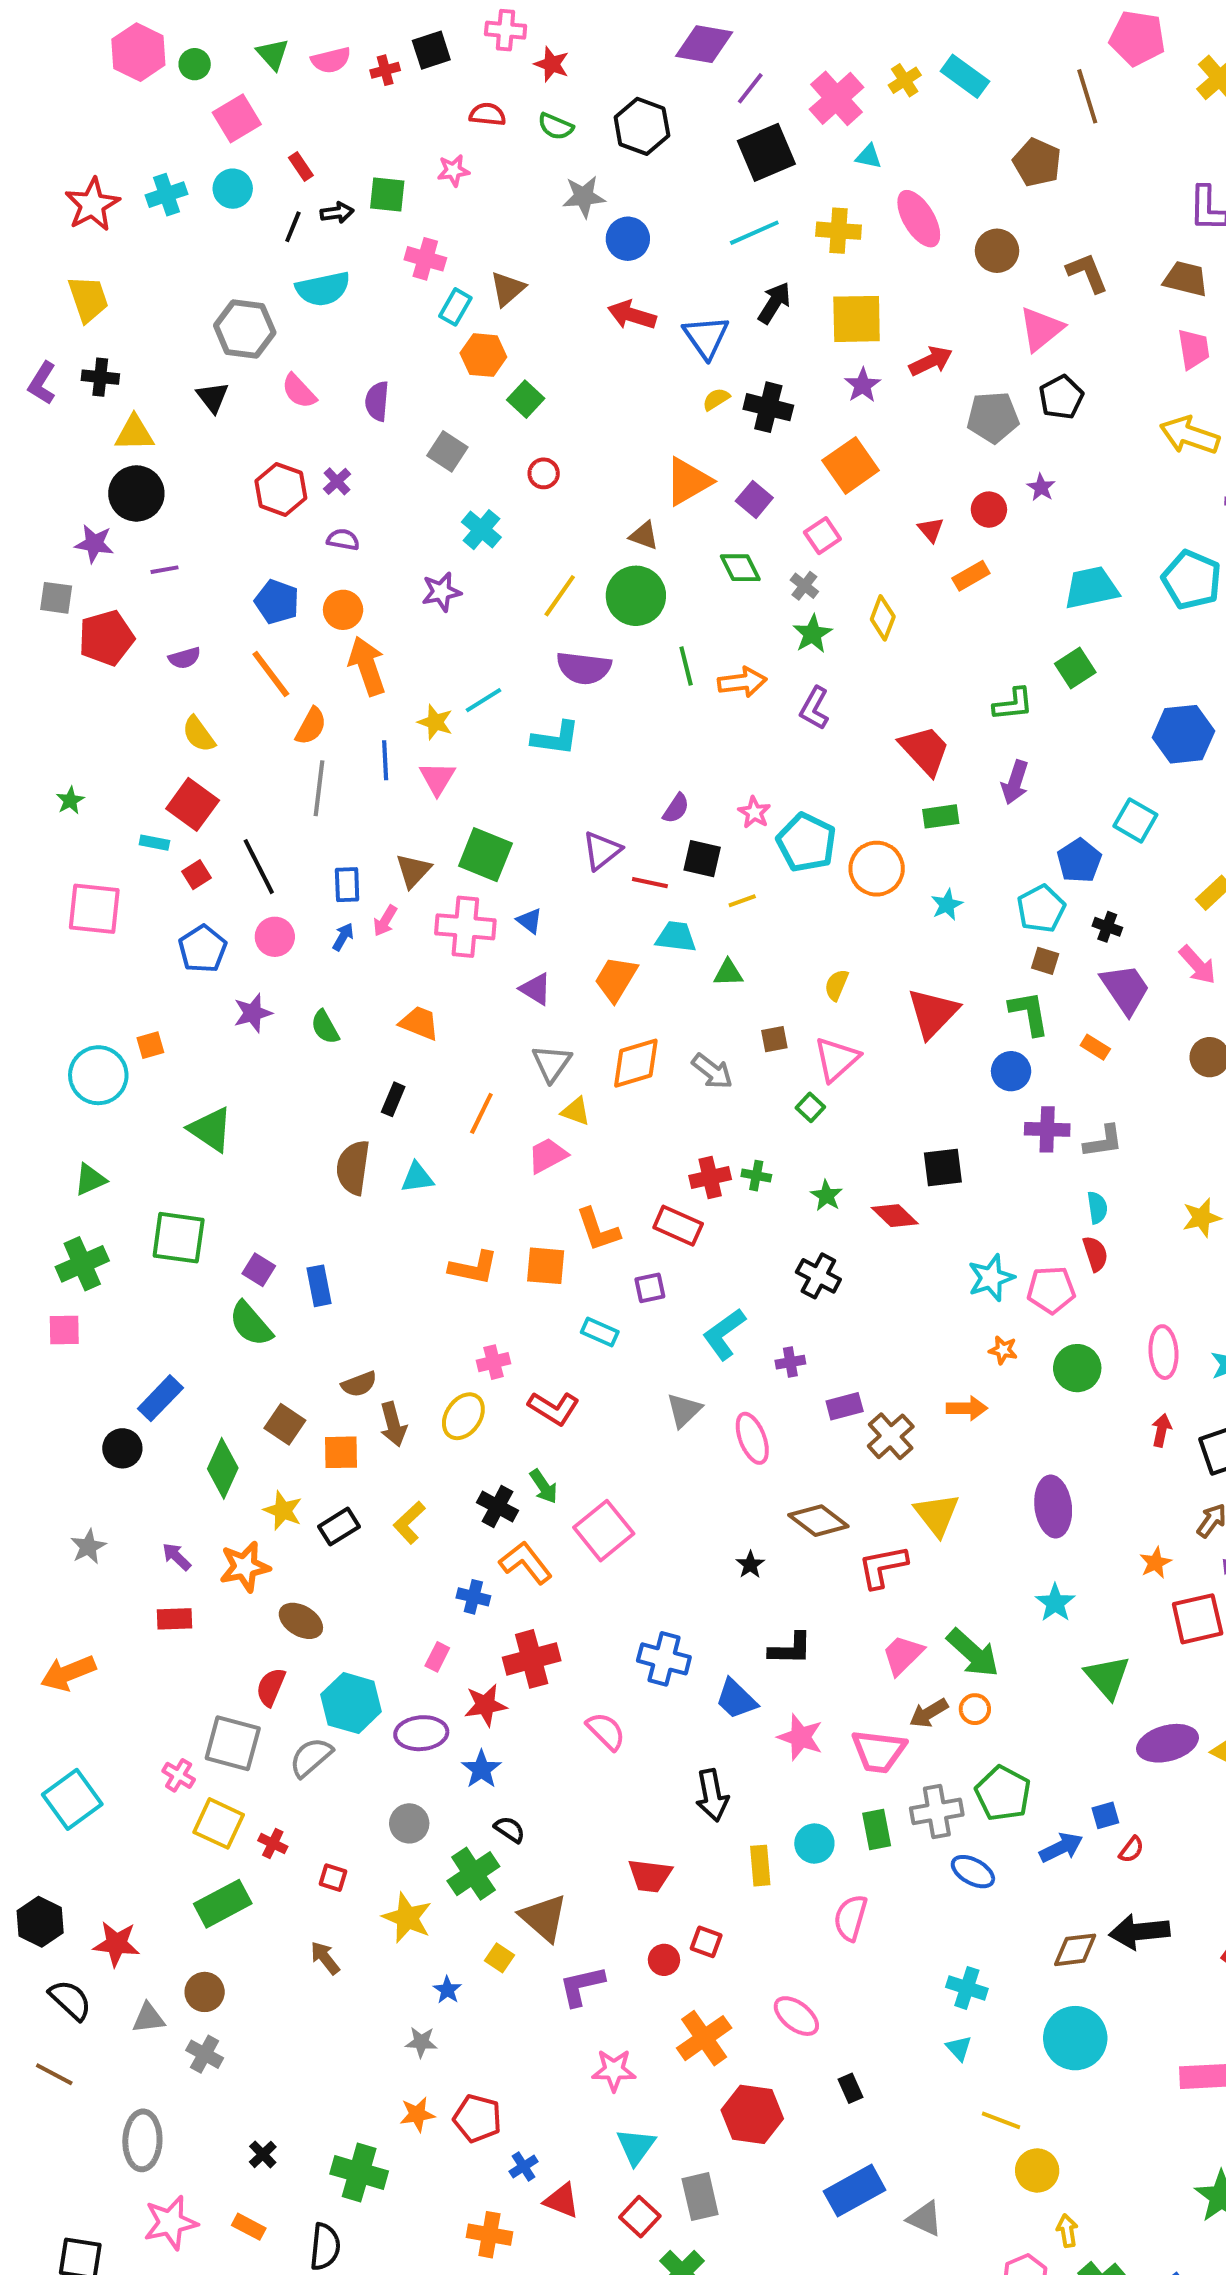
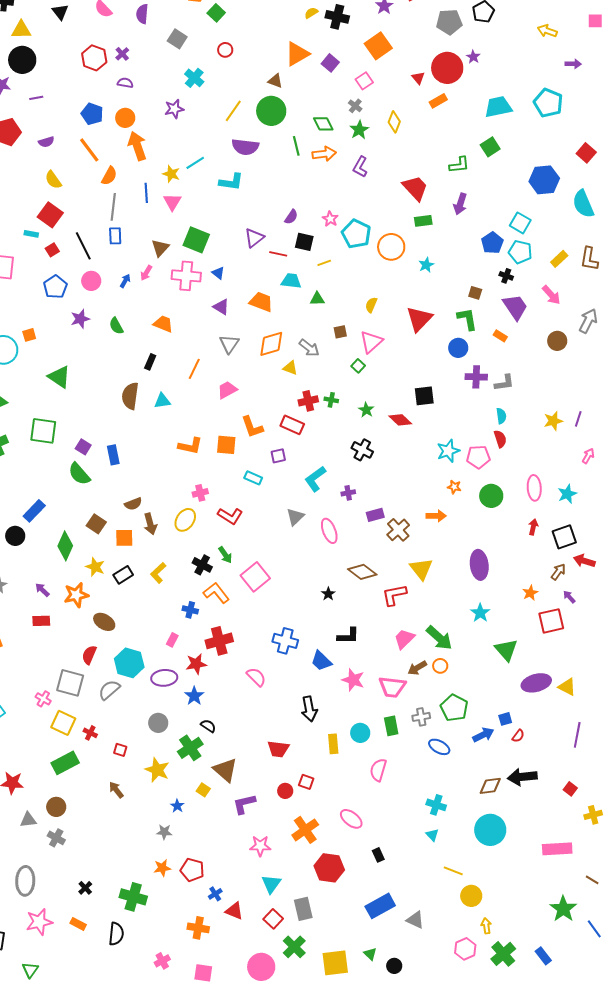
yellow arrow: (1190, 435) -> (547, 31), size x0.7
red circle: (989, 510) -> (447, 68), size x1.8
green diamond: (740, 568) -> (323, 124), moved
blue rectangle: (347, 885) -> (115, 236), moved
cyan pentagon: (1041, 909) -> (520, 252), moved, turned -30
orange trapezoid: (616, 979) -> (261, 302), turned 80
yellow triangle: (576, 1111) -> (290, 368), moved
gray cross: (937, 1811) -> (421, 717), size x0.7

